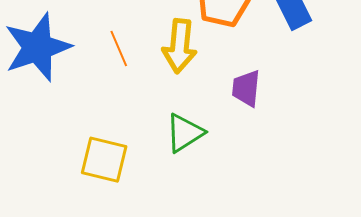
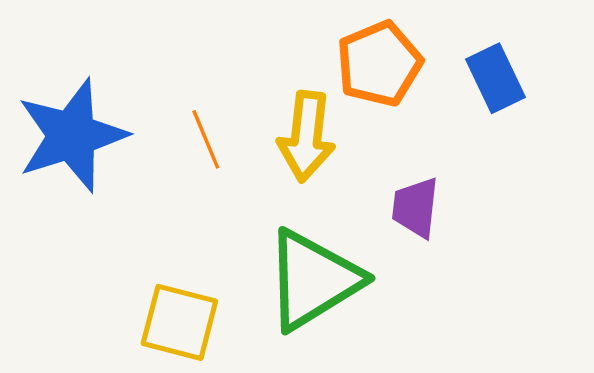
green triangle: (185, 133) -> (313, 280), size x1.6

